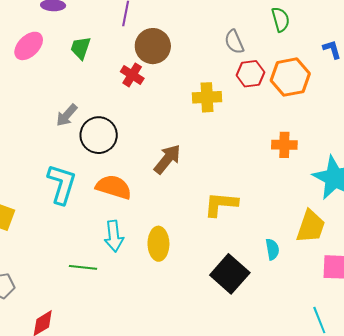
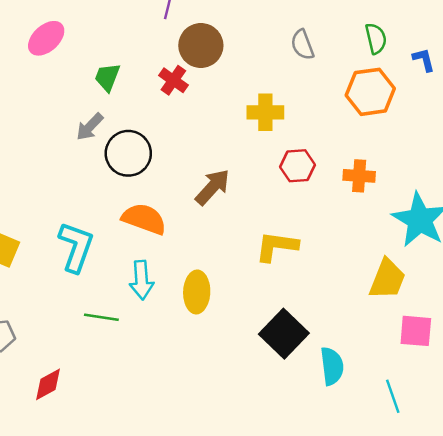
green semicircle: (281, 19) -> (376, 38), moved
green trapezoid: (81, 48) -> (107, 77), moved
red hexagon: (250, 74) -> (297, 166), moved
cyan L-shape: (62, 184) -> (76, 247), moved
cyan semicircle: (272, 249) -> (332, 366), moved, size x1.4

